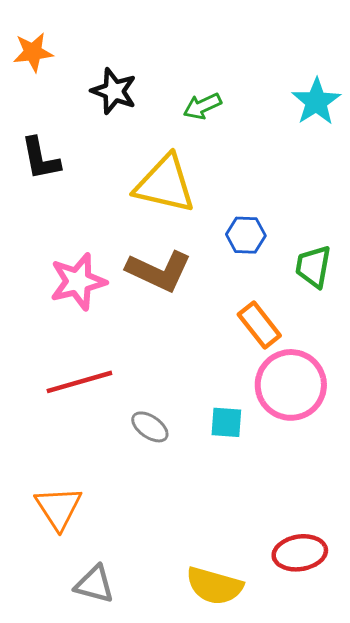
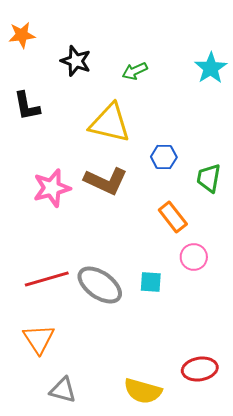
red line: (79, 382) -> (47, 279), moved
pink circle: (291, 385) -> (194, 257), size x0.6
gray ellipse: (150, 427) -> (100, 285), size x1.8

